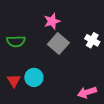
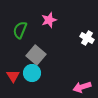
green semicircle: (16, 41) -> (20, 30), moved, turned 114
gray square: (58, 44) -> (36, 55), moved

